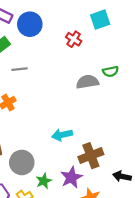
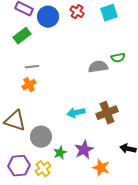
red cross: (74, 39) -> (77, 12), moved
gray line: (19, 69) -> (32, 67), moved
brown cross: (91, 156) -> (107, 113), moved

